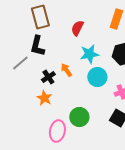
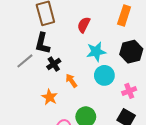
orange arrow: (66, 70) -> (71, 81), moved
black cross: (48, 77) -> (54, 64), moved

